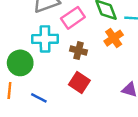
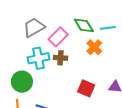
brown cross: (79, 51) -> (60, 58), moved
red square: (79, 83) -> (86, 88), moved

